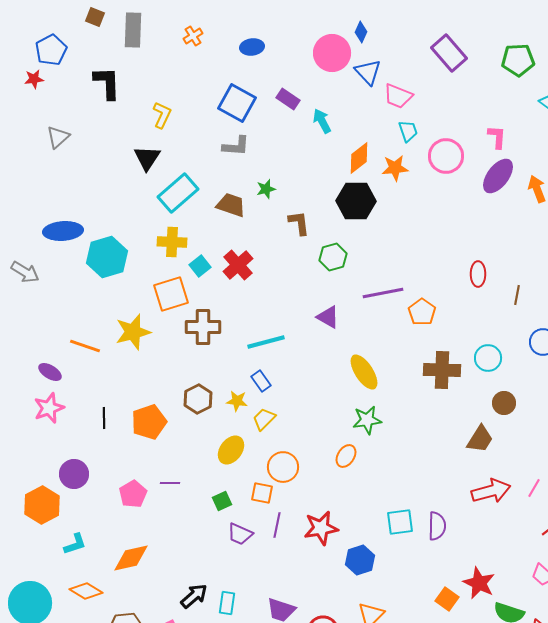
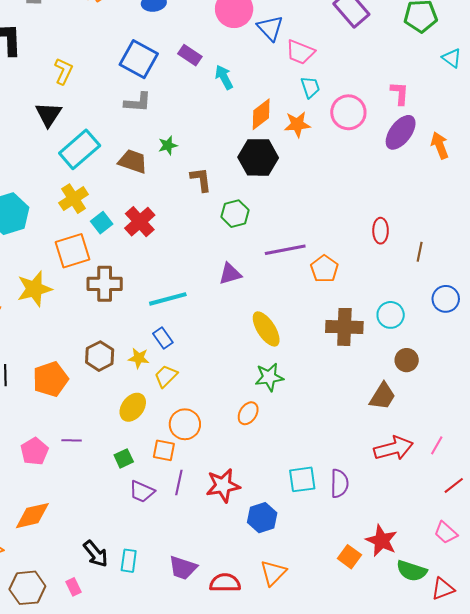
yellow cross: (172, 242) -> (74, 199), turned -36
purple triangle: (328, 317) -> (230, 274), turned -45
black arrow: (194, 596) -> (96, 554), turned 92

